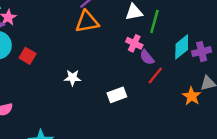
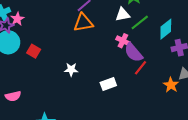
green line: (154, 21) -> (140, 22), turned 36
cyan diamond: (182, 47) -> (166, 29), moved
purple semicircle: (147, 57) -> (134, 52), size x1.5

